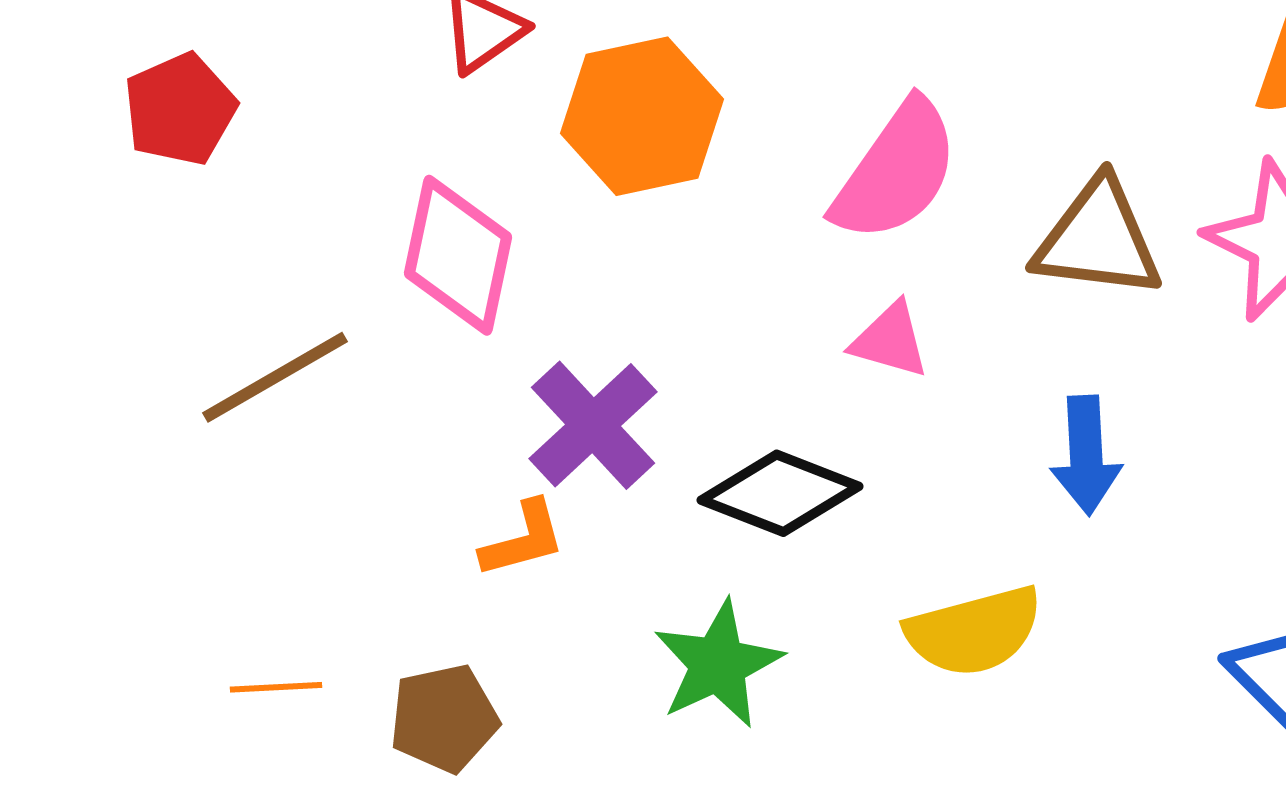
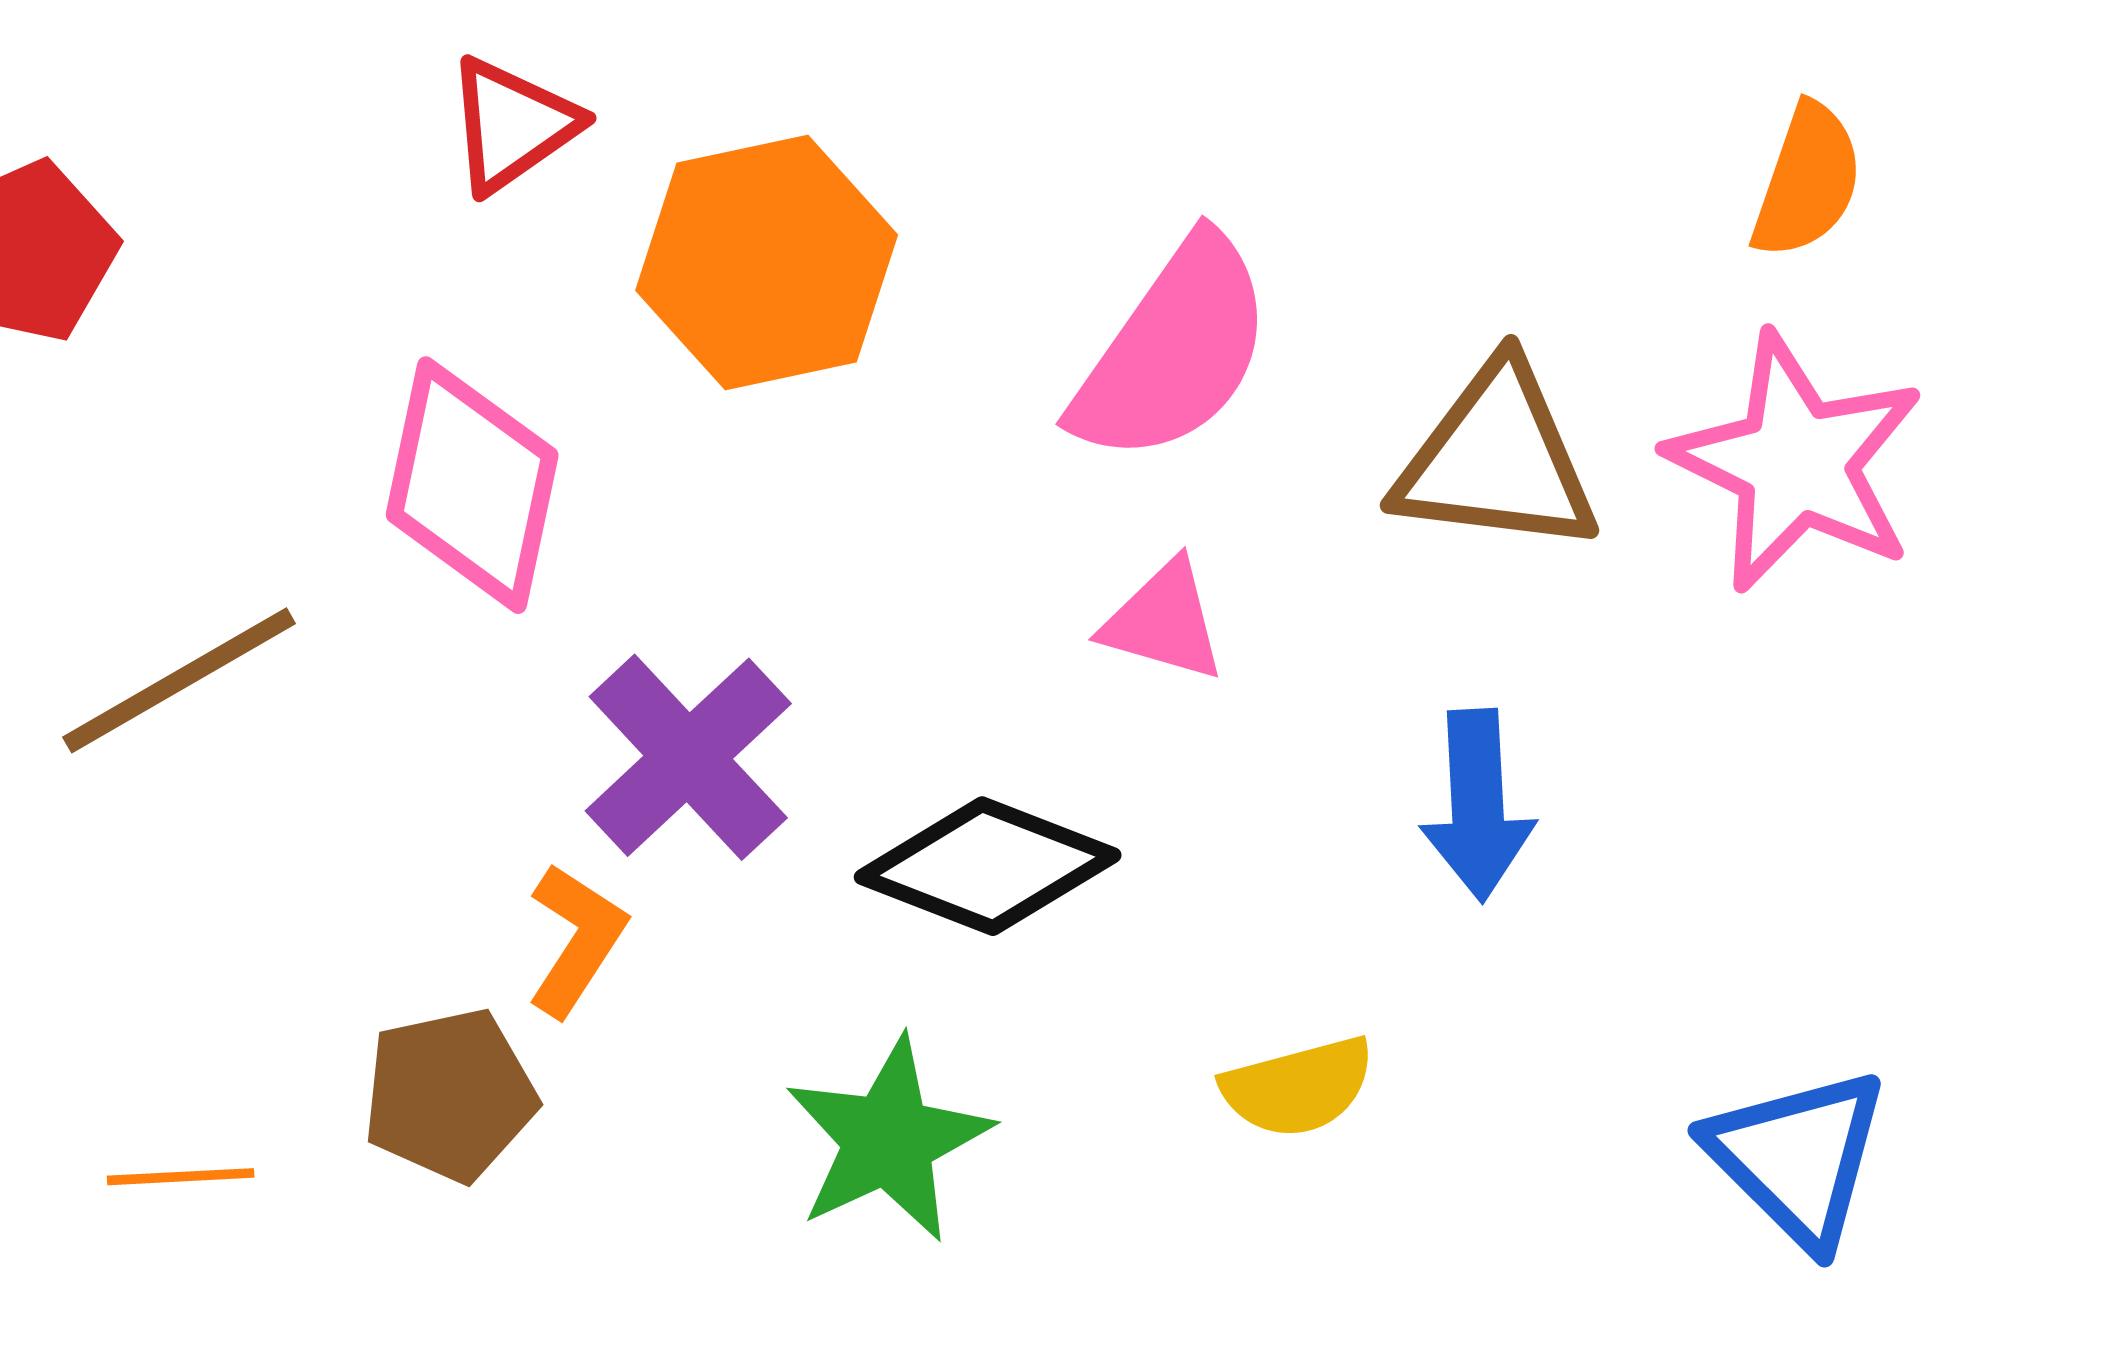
orange L-shape: (523, 539) -> (576, 940), turned -42
yellow semicircle: (974, 631) -> (1298, 1087), size x0.7
brown pentagon: (444, 718) -> (450, 1095), moved

